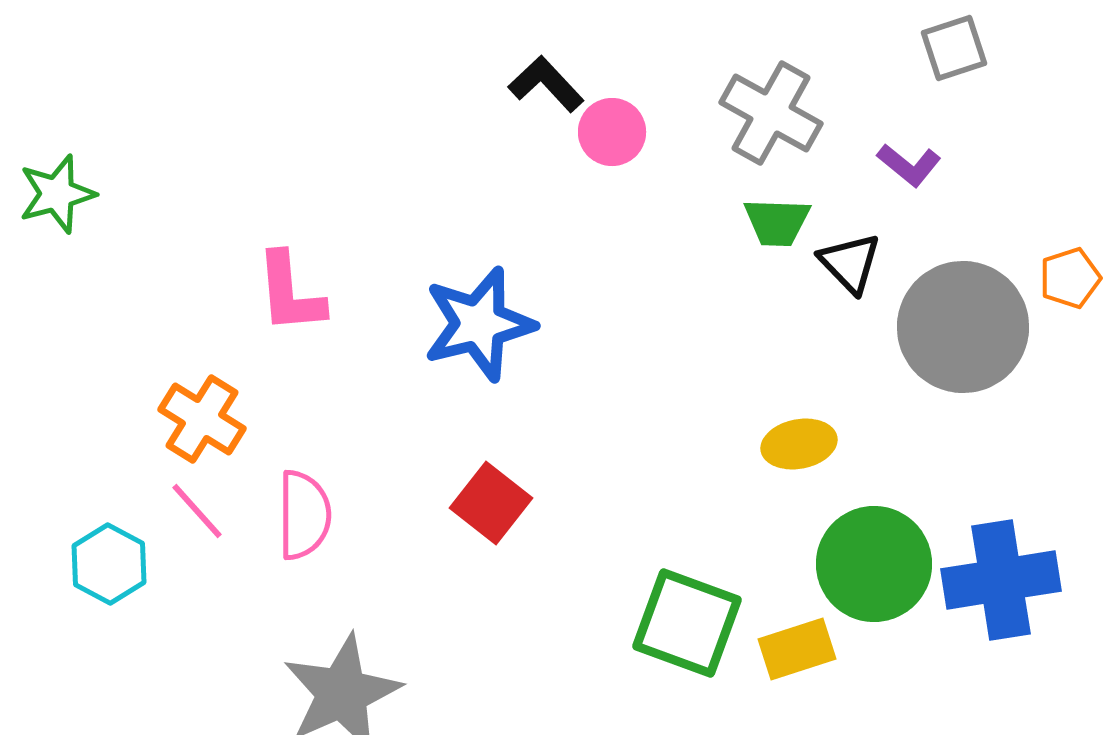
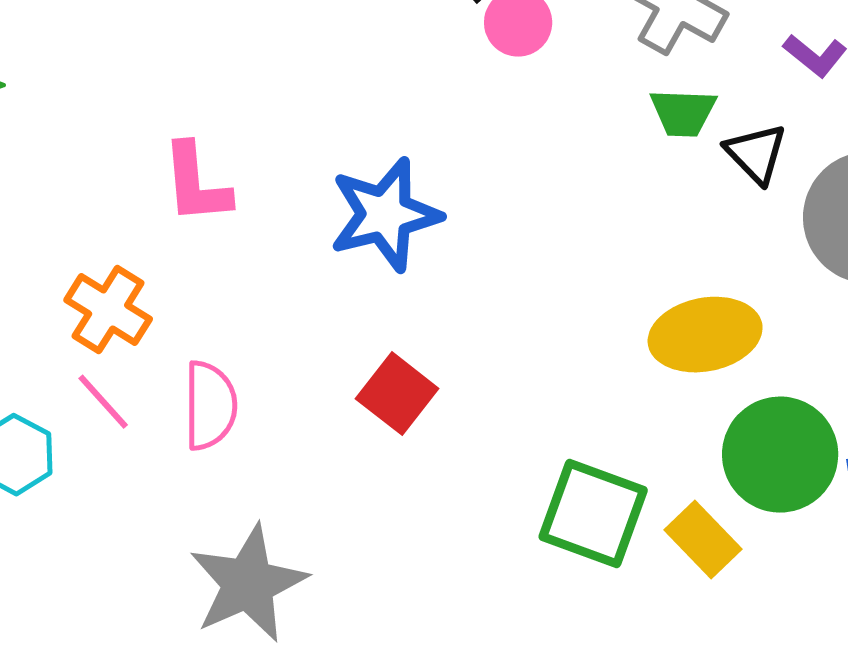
yellow ellipse: (799, 444) -> (705, 335), size x1.5
yellow rectangle: (797, 649) -> (703, 540), turned 64

